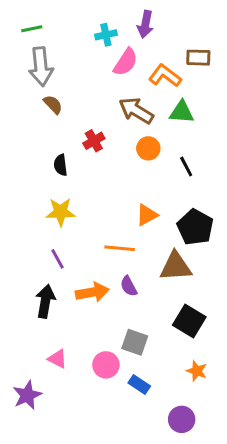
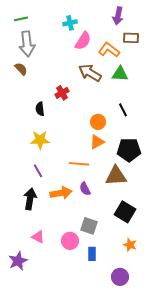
purple arrow: (145, 24) -> (118, 16), moved
brown semicircle: (53, 104) -> (21, 69), moved
orange circle: (148, 148) -> (98, 122), moved
black pentagon: (195, 227) -> (129, 150), turned -30
blue rectangle: (139, 385) -> (92, 254), turned 56

